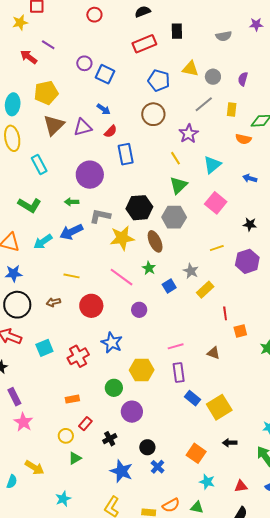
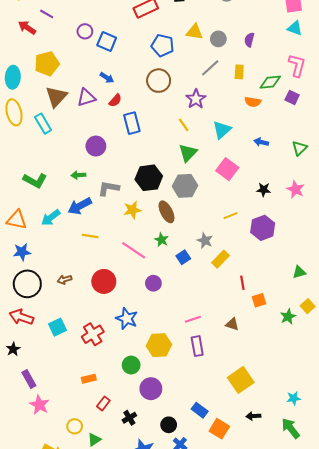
cyan rectangle: (39, 164) -> (43, 124), moved
purple circle: (90, 175) -> (96, 146), size x0.7
yellow star: (122, 238) -> (132, 210), size x0.7
yellow line: (72, 276) -> (90, 236), moved
blue rectangle: (192, 398) -> (200, 410), moved
yellow circle: (66, 436) -> (75, 426), moved

